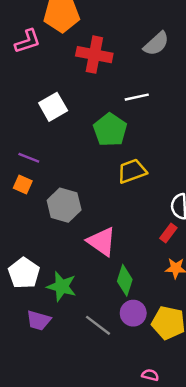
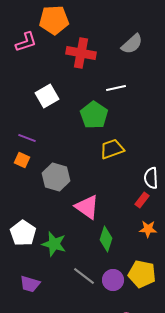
purple circle: (133, 313) -> (113, 280), moved
purple trapezoid: (39, 320) -> (30, 284), moved

